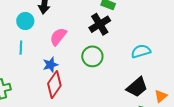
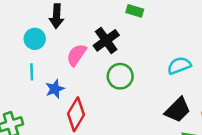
black cross: (100, 24) -> (106, 40), moved
blue star: (50, 65) -> (55, 89), moved

